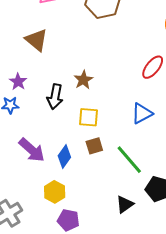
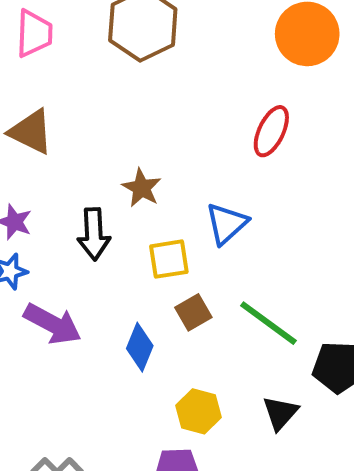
blue triangle: (142, 113) -> (227, 224), moved
purple arrow: (32, 150) -> (53, 324), moved
yellow hexagon: (55, 192) -> (199, 411), moved

